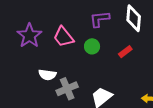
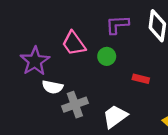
purple star: (29, 36) -> (35, 61), moved
red rectangle: (125, 52) -> (141, 79), moved, turned 48

